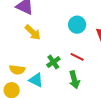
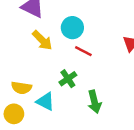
cyan circle: (77, 25) -> (72, 28), moved
red line: (77, 57) -> (83, 51), moved

